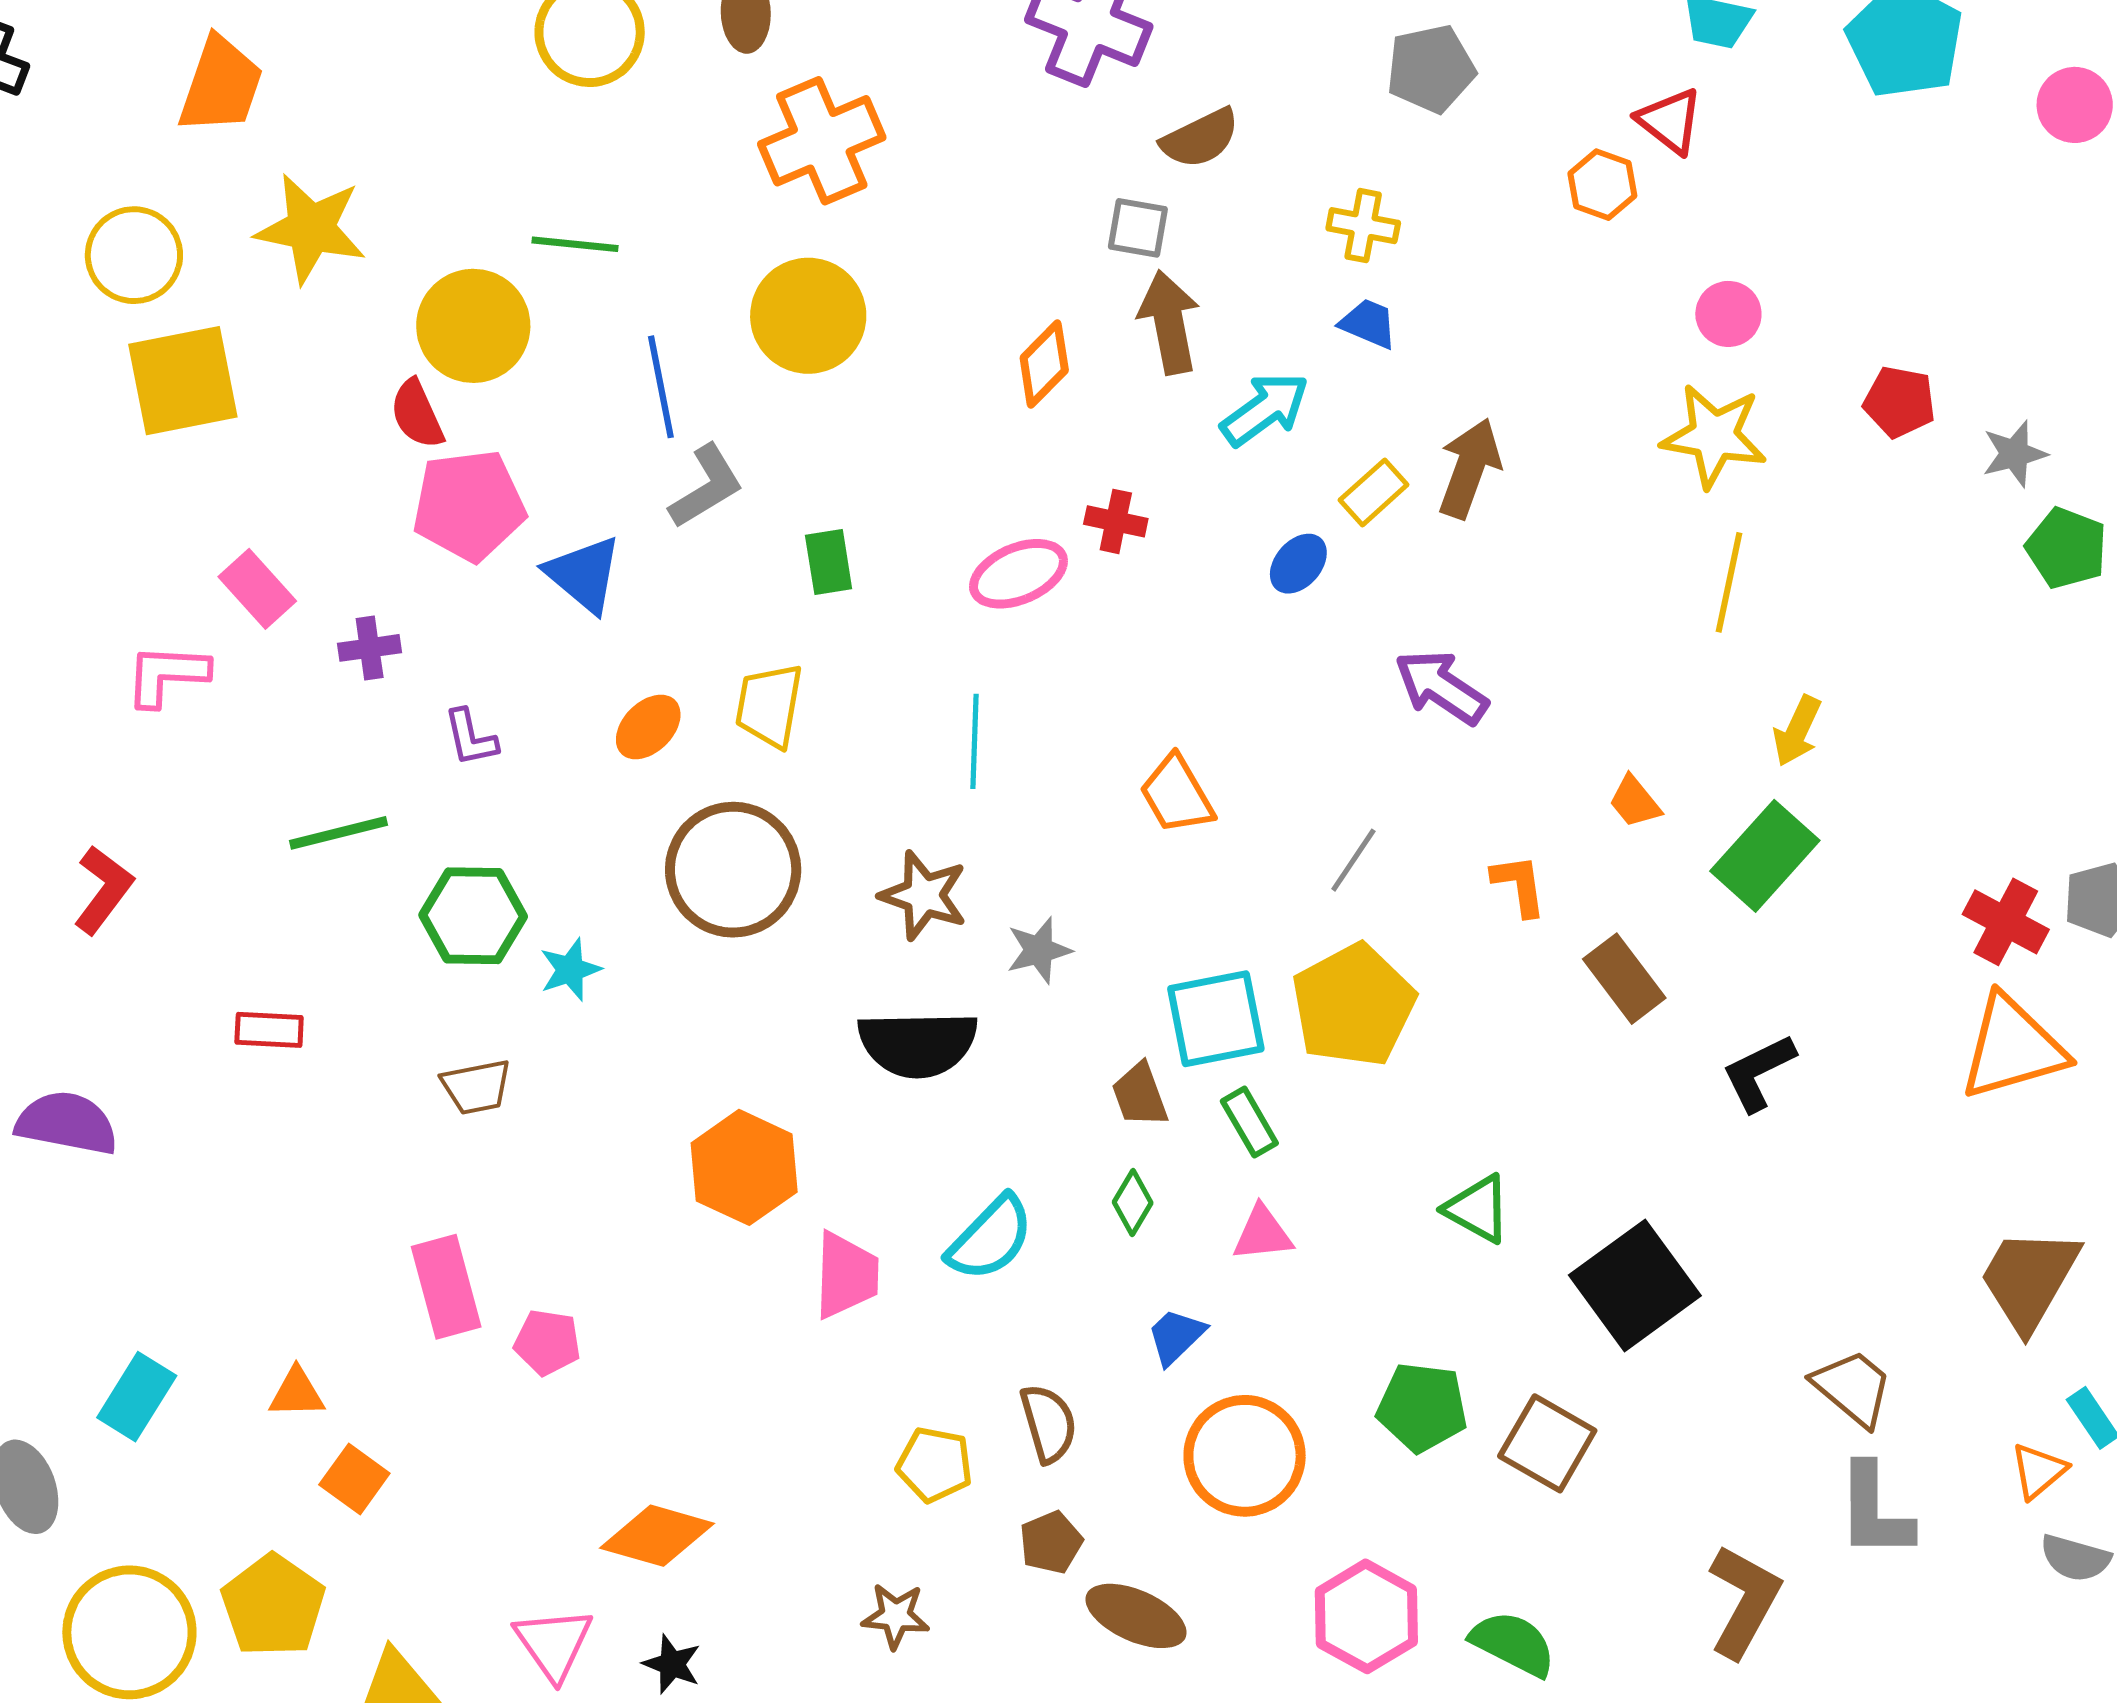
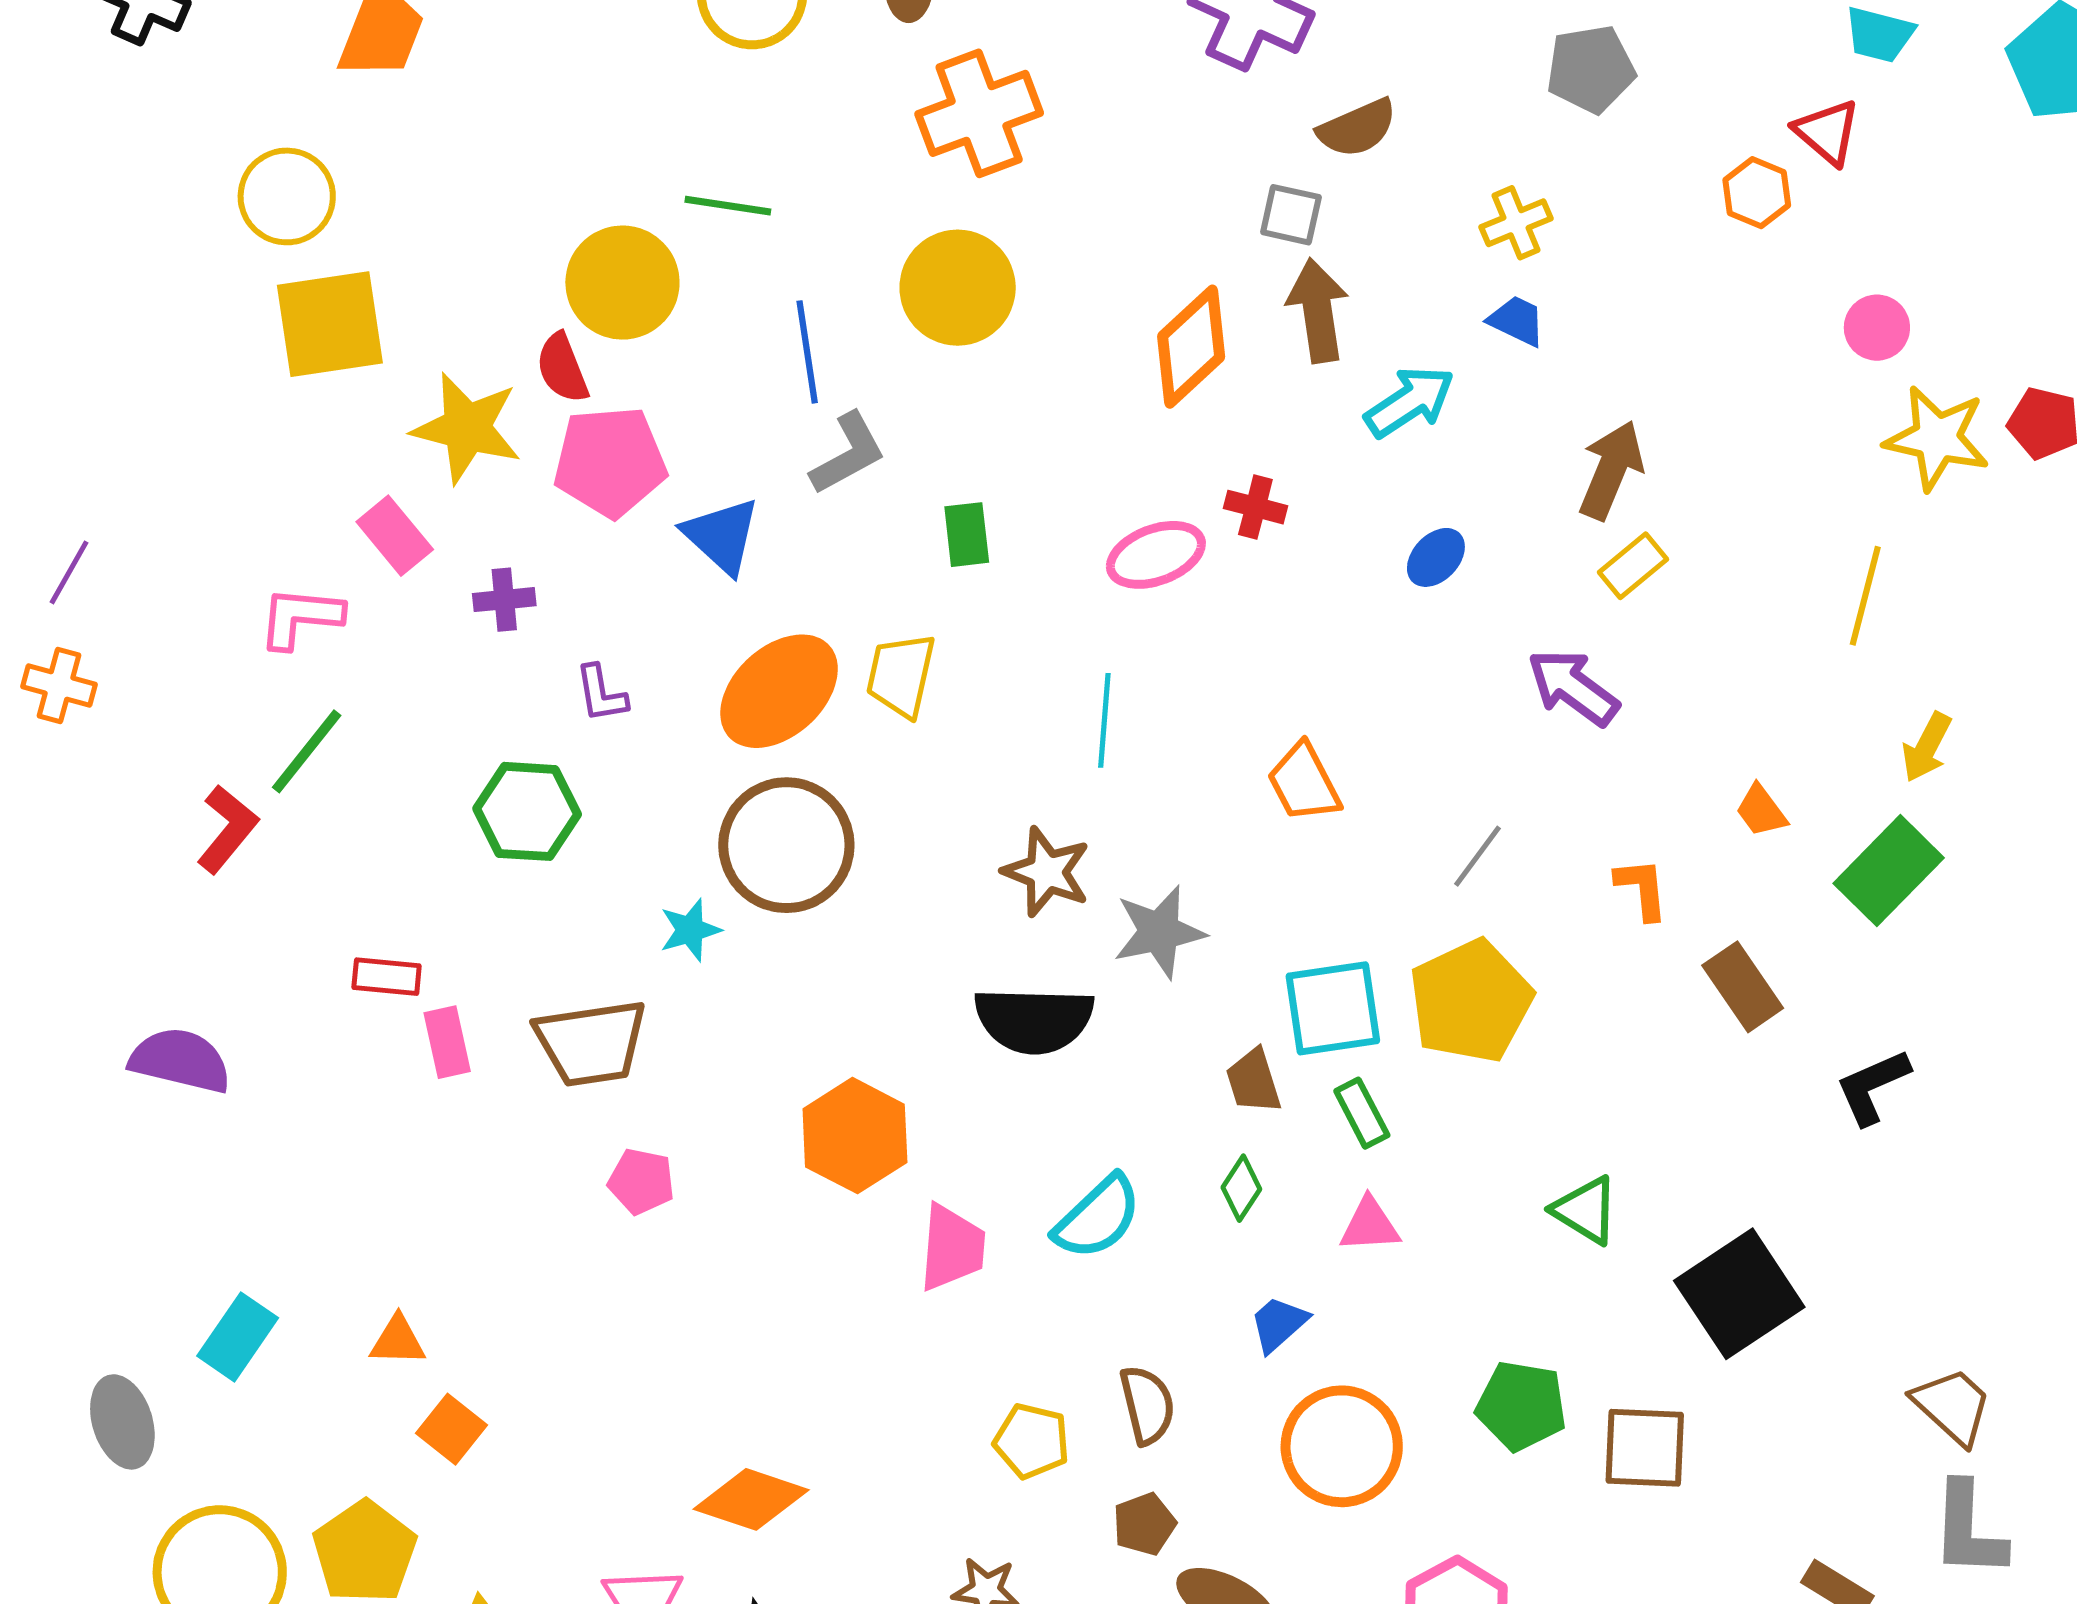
yellow cross: (1363, 226) -> (1516, 223), turned -36
yellow star: (311, 229) -> (467, 428), moved
orange diamond: (1044, 364) -> (1191, 347), size x1.4
yellow star: (1714, 436) -> (1937, 438), moved
yellow rectangle: (1374, 492) -> (1633, 566), moved
orange ellipse: (648, 727) -> (779, 691), size x1.8
green line: (339, 833) -> (307, 751), moved, turned -40
brown circle: (733, 870) -> (786, 845), moved
green hexagon: (473, 916) -> (527, 811), moved
gray star: (1039, 950) -> (1159, 932), size x1.4
brown trapezoid: (476, 1087) -> (591, 1043), size x1.6
pink rectangle: (446, 1287) -> (447, 1042), moved, size x0.7
pink pentagon: (547, 1342) -> (641, 1181), moved
brown square: (1547, 1443) -> (1645, 1448), turned -30

